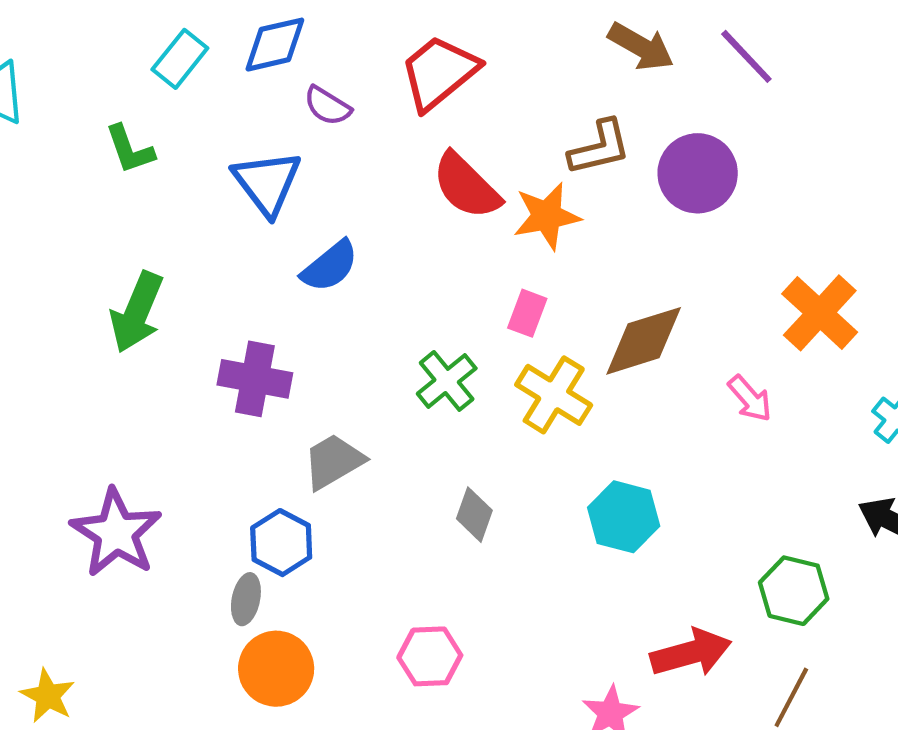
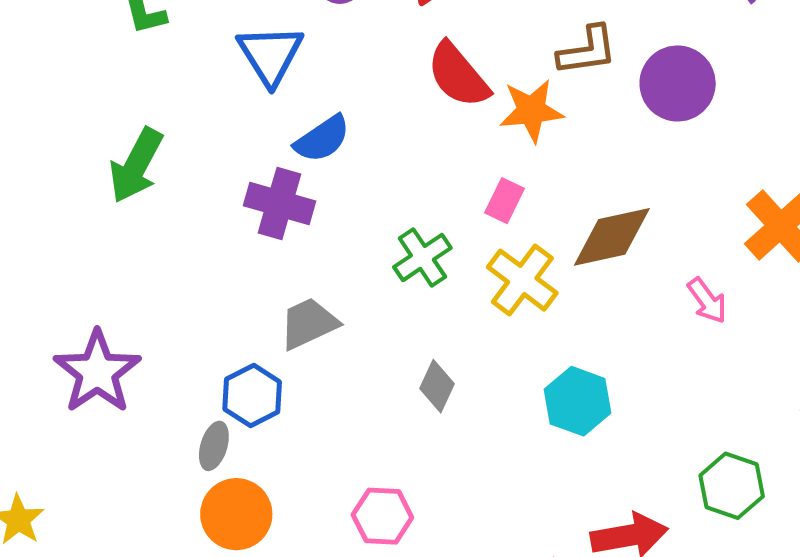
purple cross: (255, 379) -> (279, 203), moved

